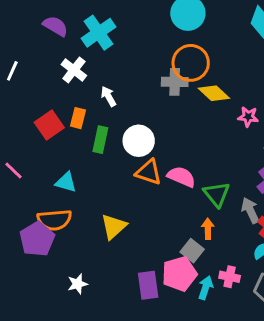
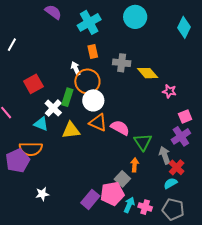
purple semicircle: (55, 26) -> (53, 12), moved
cyan cross: (99, 33) -> (89, 22), moved
orange circle: (191, 63) -> (87, 81), moved
white cross: (74, 70) -> (53, 108), moved
orange rectangle: (78, 118) -> (93, 51), moved, turned -32
yellow triangle: (114, 227) -> (71, 130), moved, turned 30
pink cross: (230, 277) -> (145, 207), moved
purple rectangle: (148, 285) -> (90, 199), turned 42

